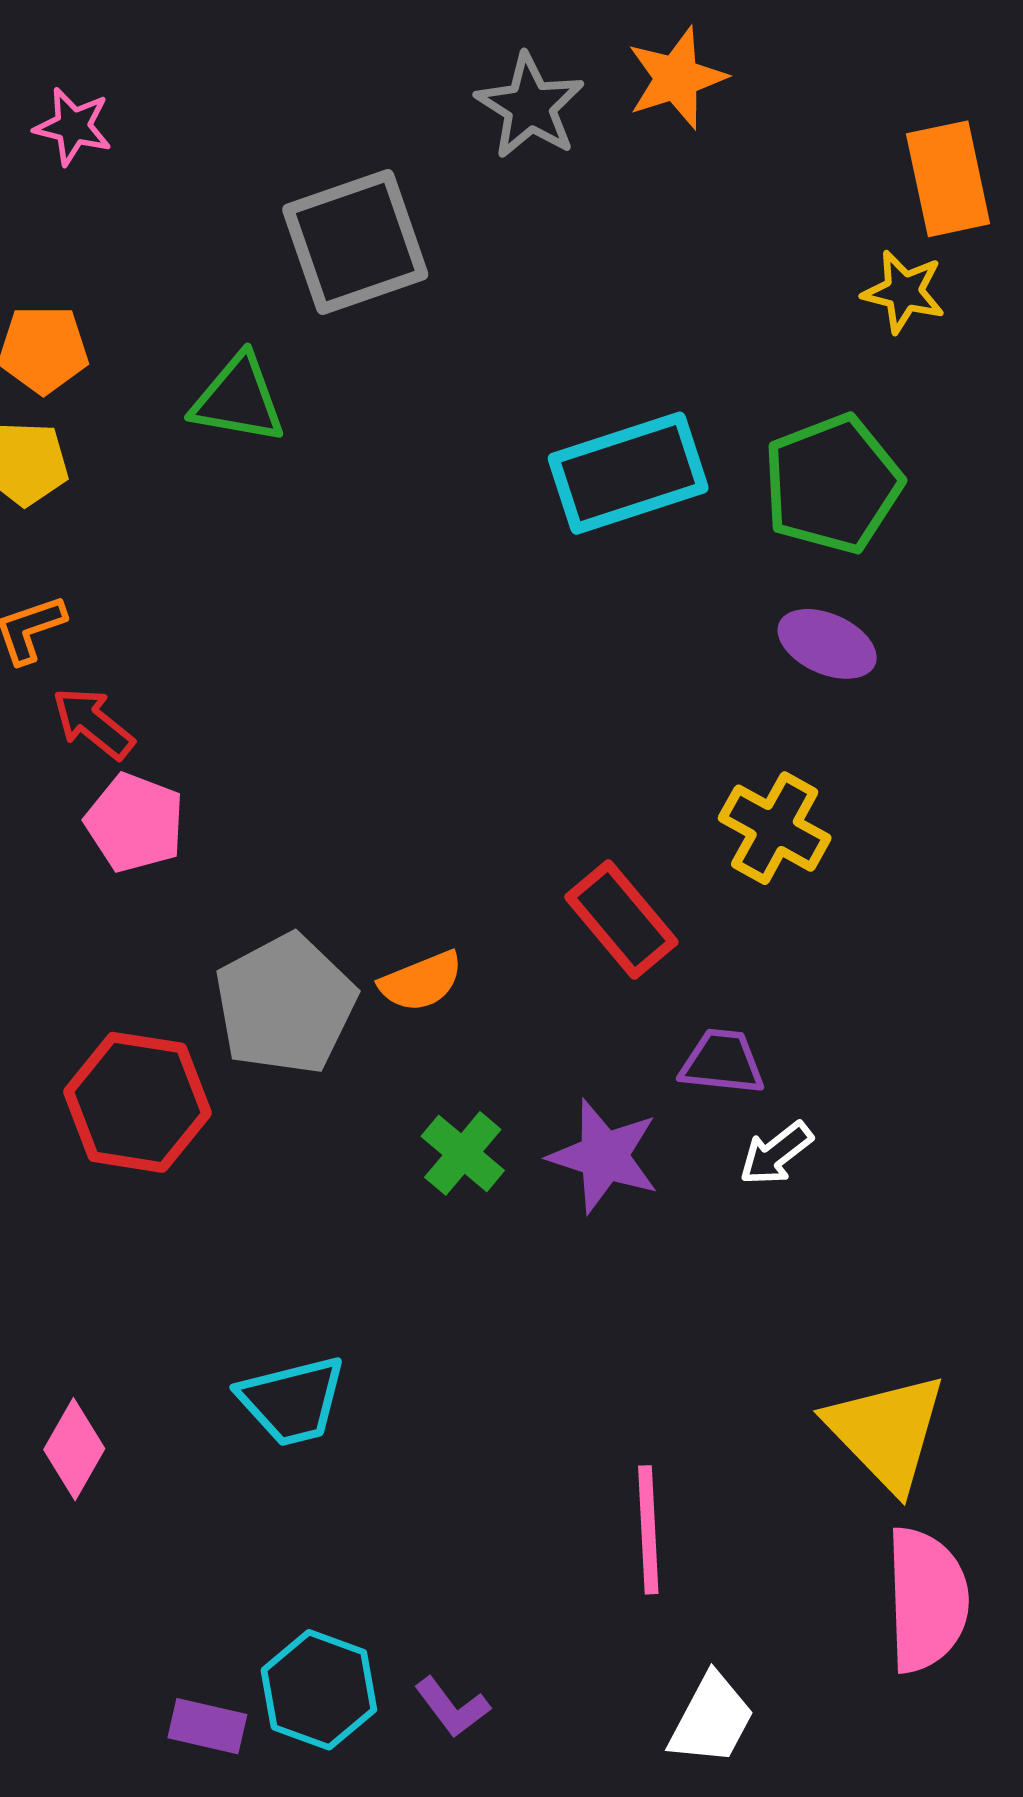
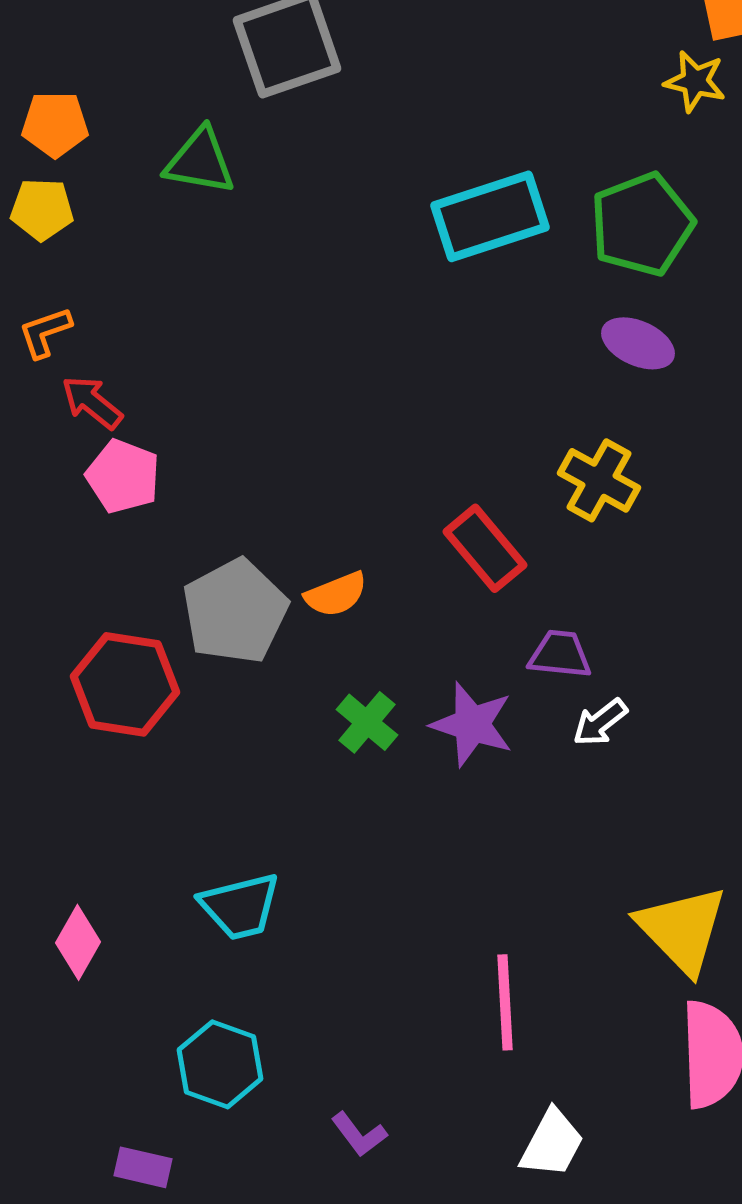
cyan hexagon: (319, 1690) -> (220, 1064), moved
purple rectangle: (207, 1726) -> (143, 1167), moved

